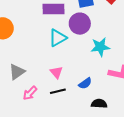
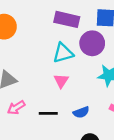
pink triangle: (56, 72) -> (61, 81), moved

